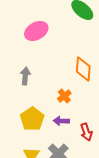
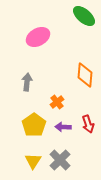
orange cross: (64, 96) -> (57, 102), moved
red arrow: (86, 132) -> (88, 124), moved

